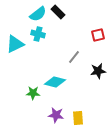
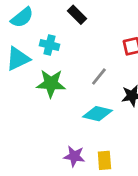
cyan semicircle: (38, 14) -> (22, 17), moved
cyan diamond: (55, 82) -> (98, 114), moved
green star: (33, 93) -> (51, 83), moved, size x1.5

